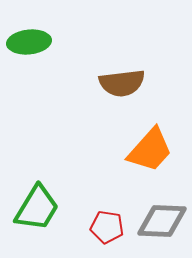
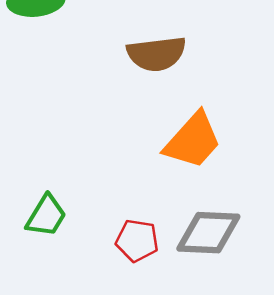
green trapezoid: (37, 208) -> (46, 216), size x0.7

